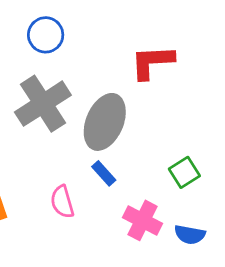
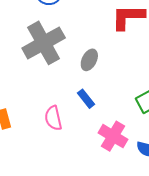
gray ellipse: (105, 122) -> (89, 60), size x0.5

